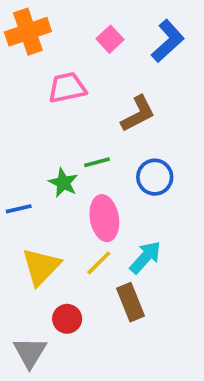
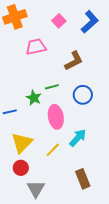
yellow line: (99, 263) -> (53, 150), moved
brown rectangle: (131, 302) -> (83, 179), moved
red circle: (67, 319) -> (21, 168), moved
gray triangle: (30, 352) -> (36, 189), moved

